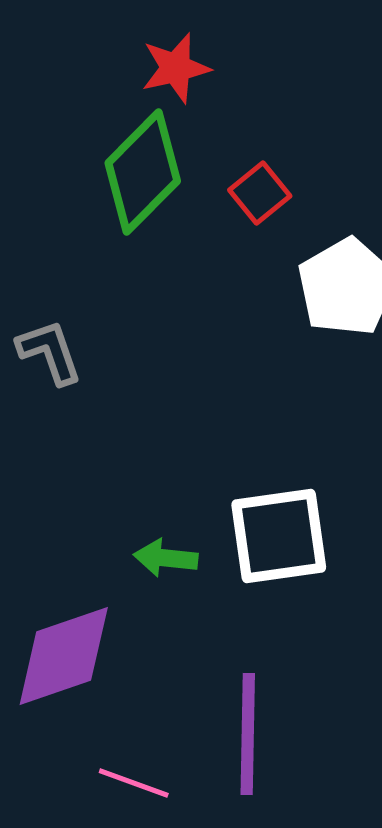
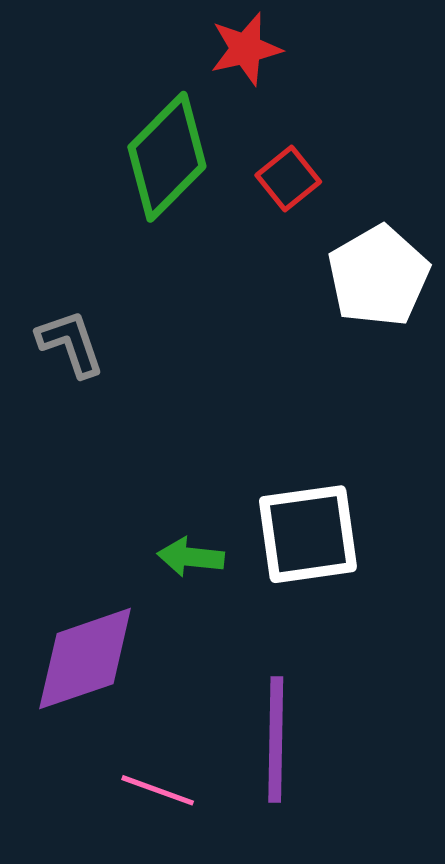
red star: (176, 68) -> (246, 49), moved

